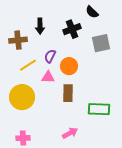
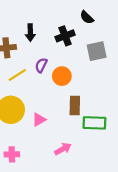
pink triangle: (48, 77) -> (39, 120), moved, turned -32
brown rectangle: (68, 93) -> (75, 105), moved

